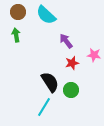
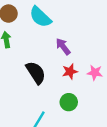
pink star: (94, 55) -> (95, 73), moved
black semicircle: (50, 82) -> (36, 73), moved

